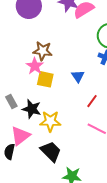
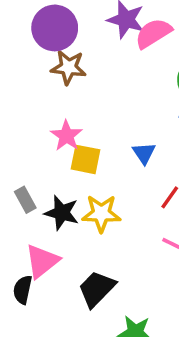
brown star: (43, 51) -> (68, 67), moved
yellow star: (50, 121) -> (101, 213), moved
black trapezoid: (51, 152) -> (97, 289), turned -90

